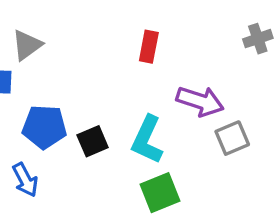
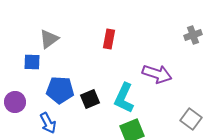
red rectangle: (149, 47) -> (109, 39), moved
gray square: (232, 138) -> (191, 119), moved, turned -30

